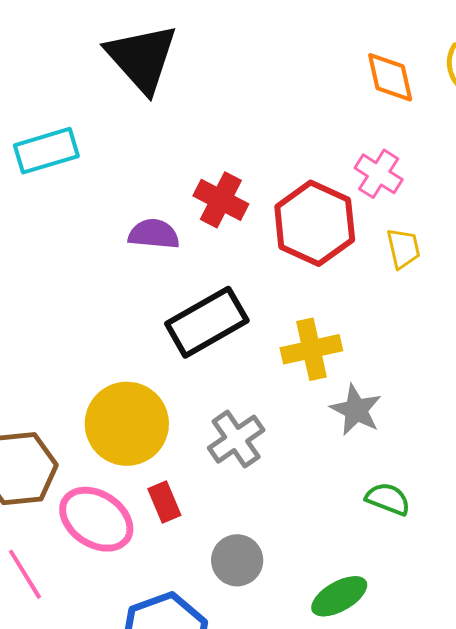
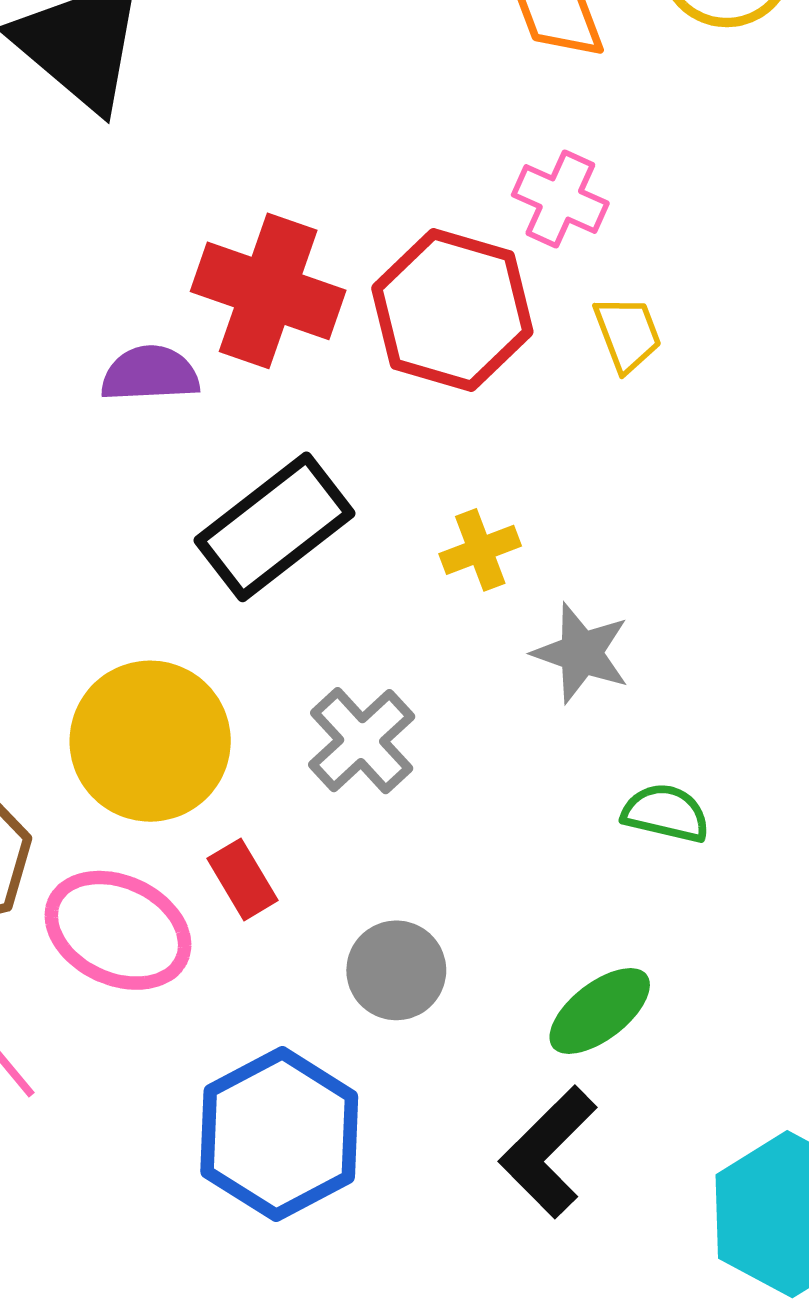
red cross: (221, 200) -> (268, 291), size x1.4
yellow cross: (311, 349) -> (480, 550), size x0.7

